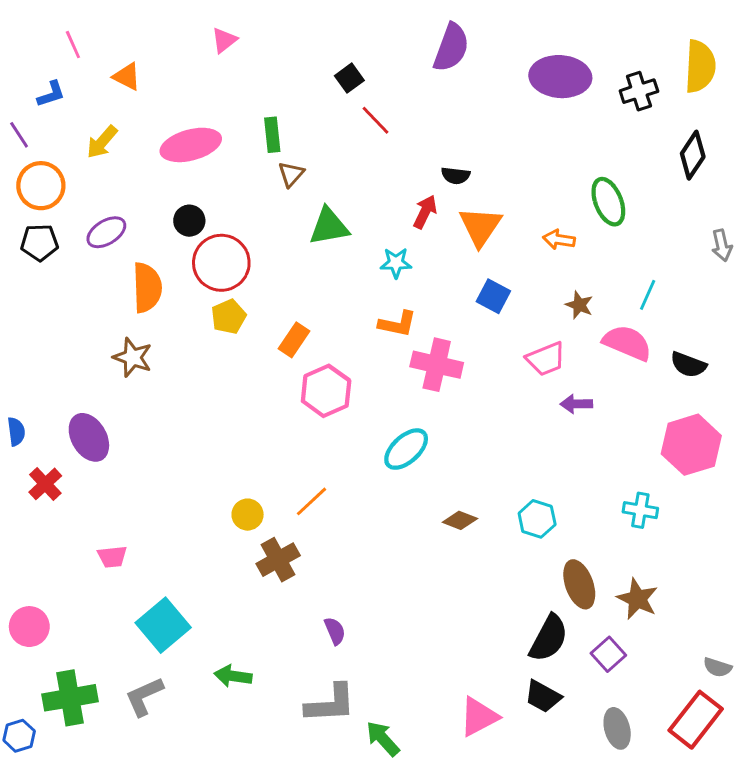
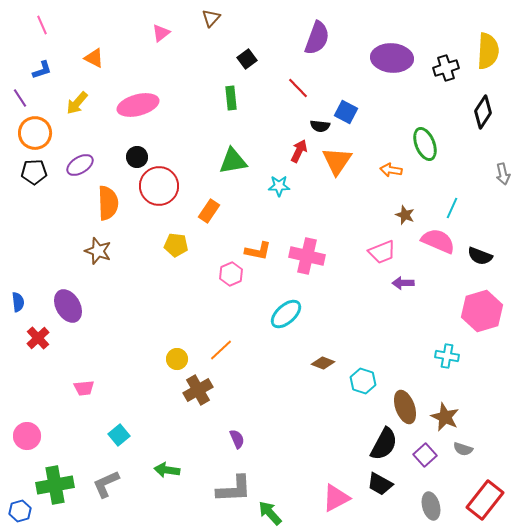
pink line: (73, 45) -> (42, 25), moved
red line: (376, 120) -> (298, 88), moved
green rectangle: (272, 135) -> (231, 98), moved
brown triangle: (291, 174) -> (211, 18), moved
blue square: (493, 296) -> (346, 112), moved
yellow pentagon: (229, 317) -> (176, 245), moved, turned 30
orange L-shape: (397, 324) -> (258, 251), moved
orange rectangle: (294, 340) -> (209, 211), moved
pink hexagon: (326, 391) -> (231, 274), size x0.7
cyan hexagon: (537, 519) -> (363, 381), moved
cyan square: (163, 625) -> (119, 435), size x0.6
gray semicircle: (717, 667) -> (463, 449), moved

